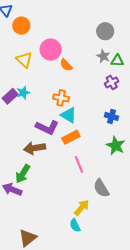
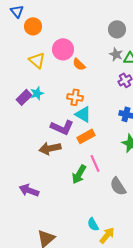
green arrow: (23, 174) -> (79, 174), moved
yellow arrow: (82, 208) -> (107, 235), moved

